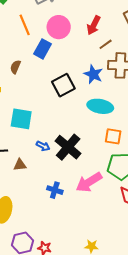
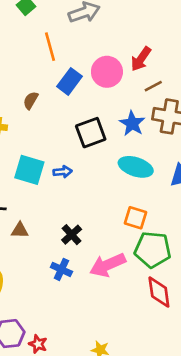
pink circle: (59, 27) -> (107, 72), moved
orange square: (113, 136) -> (135, 218), moved
blue arrow: (43, 146) -> (63, 172), moved, turned -40
black cross: (68, 147) -> (72, 235), moved, size x0.6

